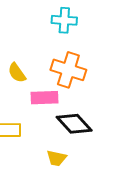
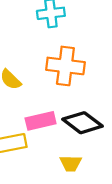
pink rectangle: (45, 98) -> (41, 121), moved

